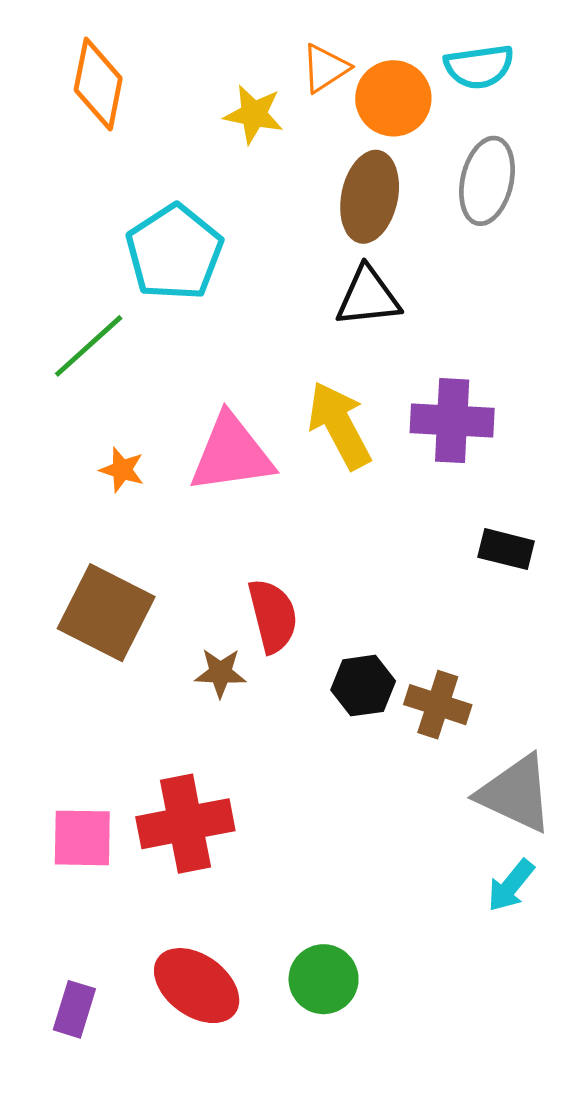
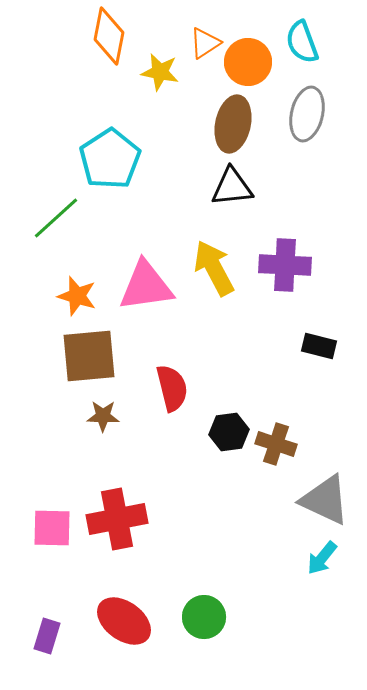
cyan semicircle: (479, 67) -> (302, 42), turned 78
orange diamond: (98, 84) -> (109, 36), moved
orange star: (122, 470) -> (77, 296), size x1.4
brown square: (106, 613) -> (89, 356), moved, turned -32
brown star: (220, 673) -> (103, 416), moved

